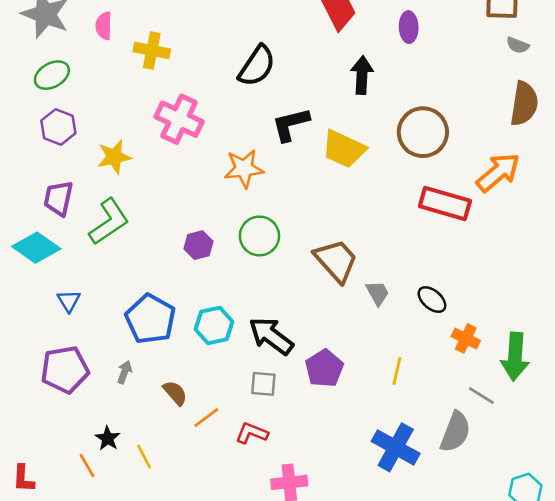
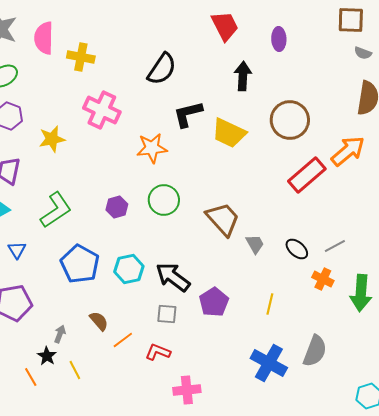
pink semicircle: (104, 26) -> (44, 38), size x1.5
red rectangle: (445, 204) -> (307, 175), turned -57
green L-shape: (109, 222) -> (56, 210), moved
gray arrow: (125, 372) -> (60, 334), moved
gray line: (481, 396) -> (335, 246), moved, turned -60

